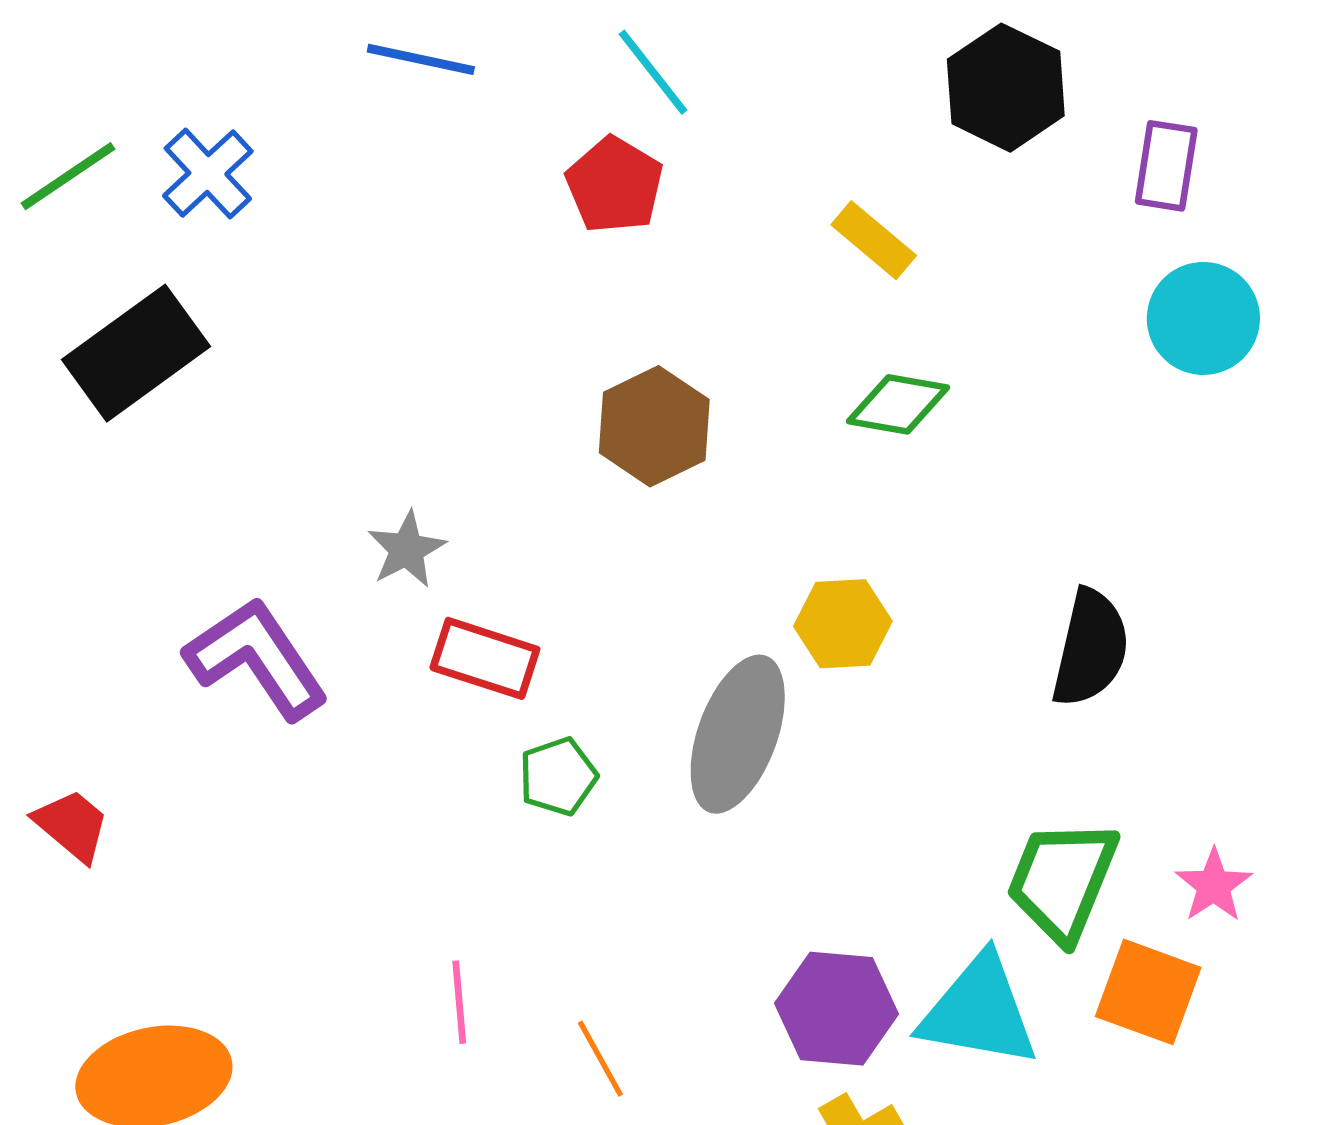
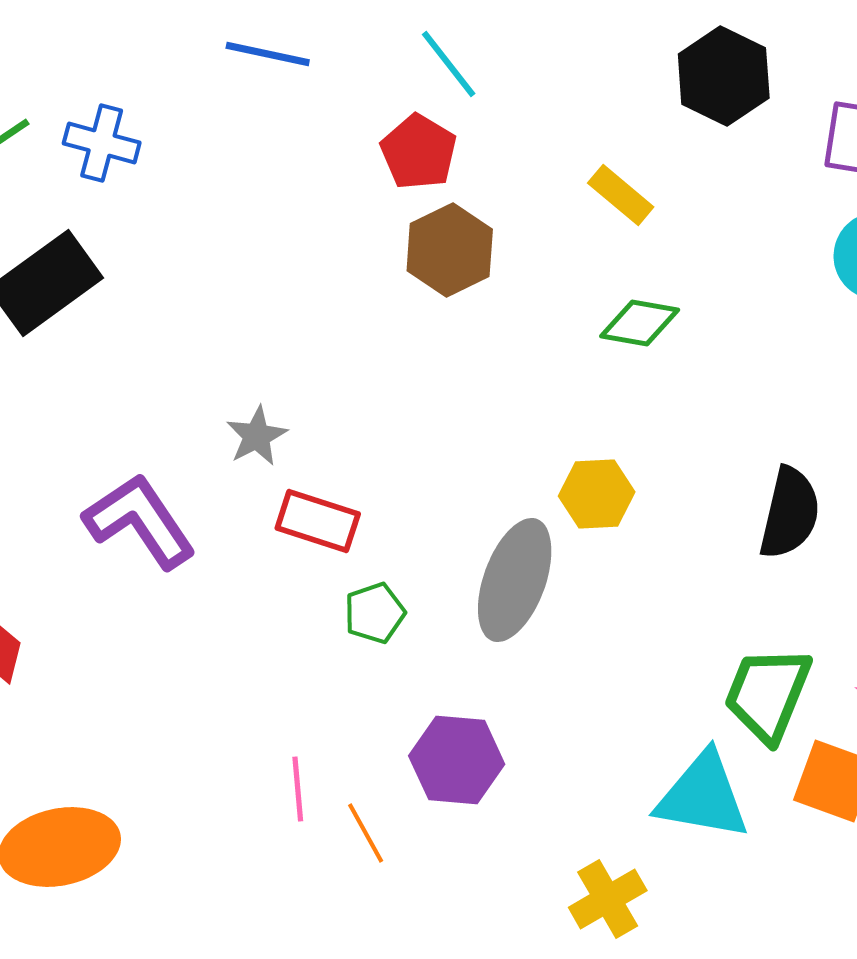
blue cross: (208, 173) -> (102, 143), turned -32
brown hexagon: (654, 426) -> (450, 250), moved
purple hexagon: (836, 1009) -> (457, 760), moved
orange line: (600, 1059) -> (366, 833), moved

